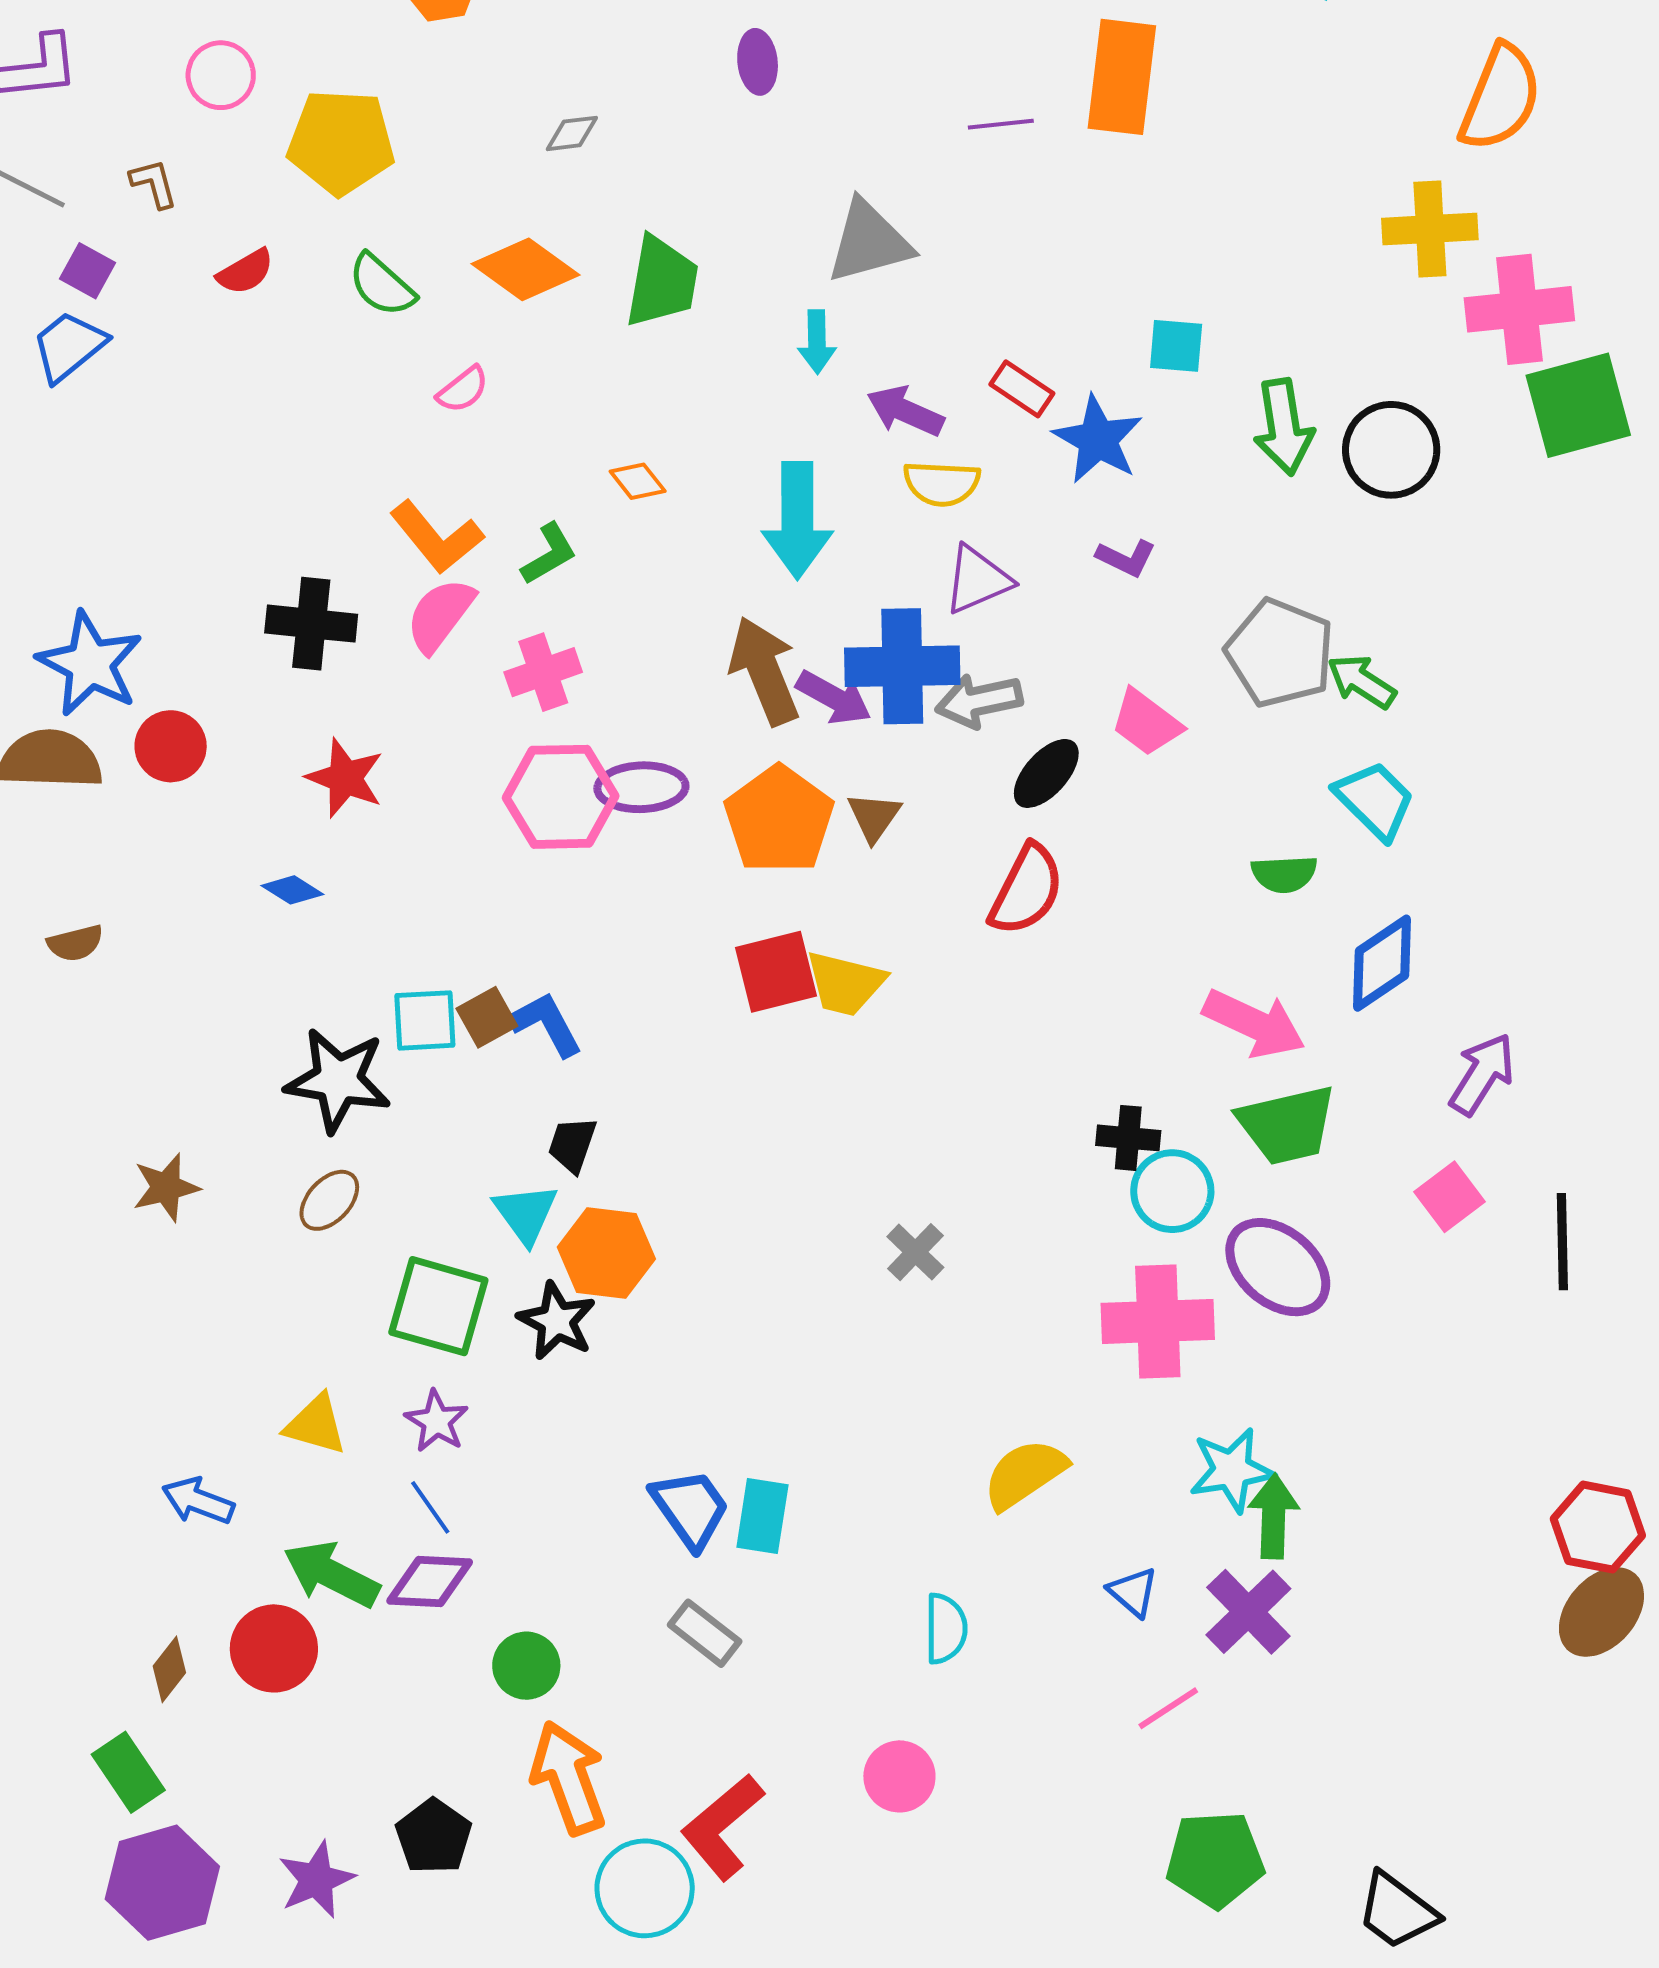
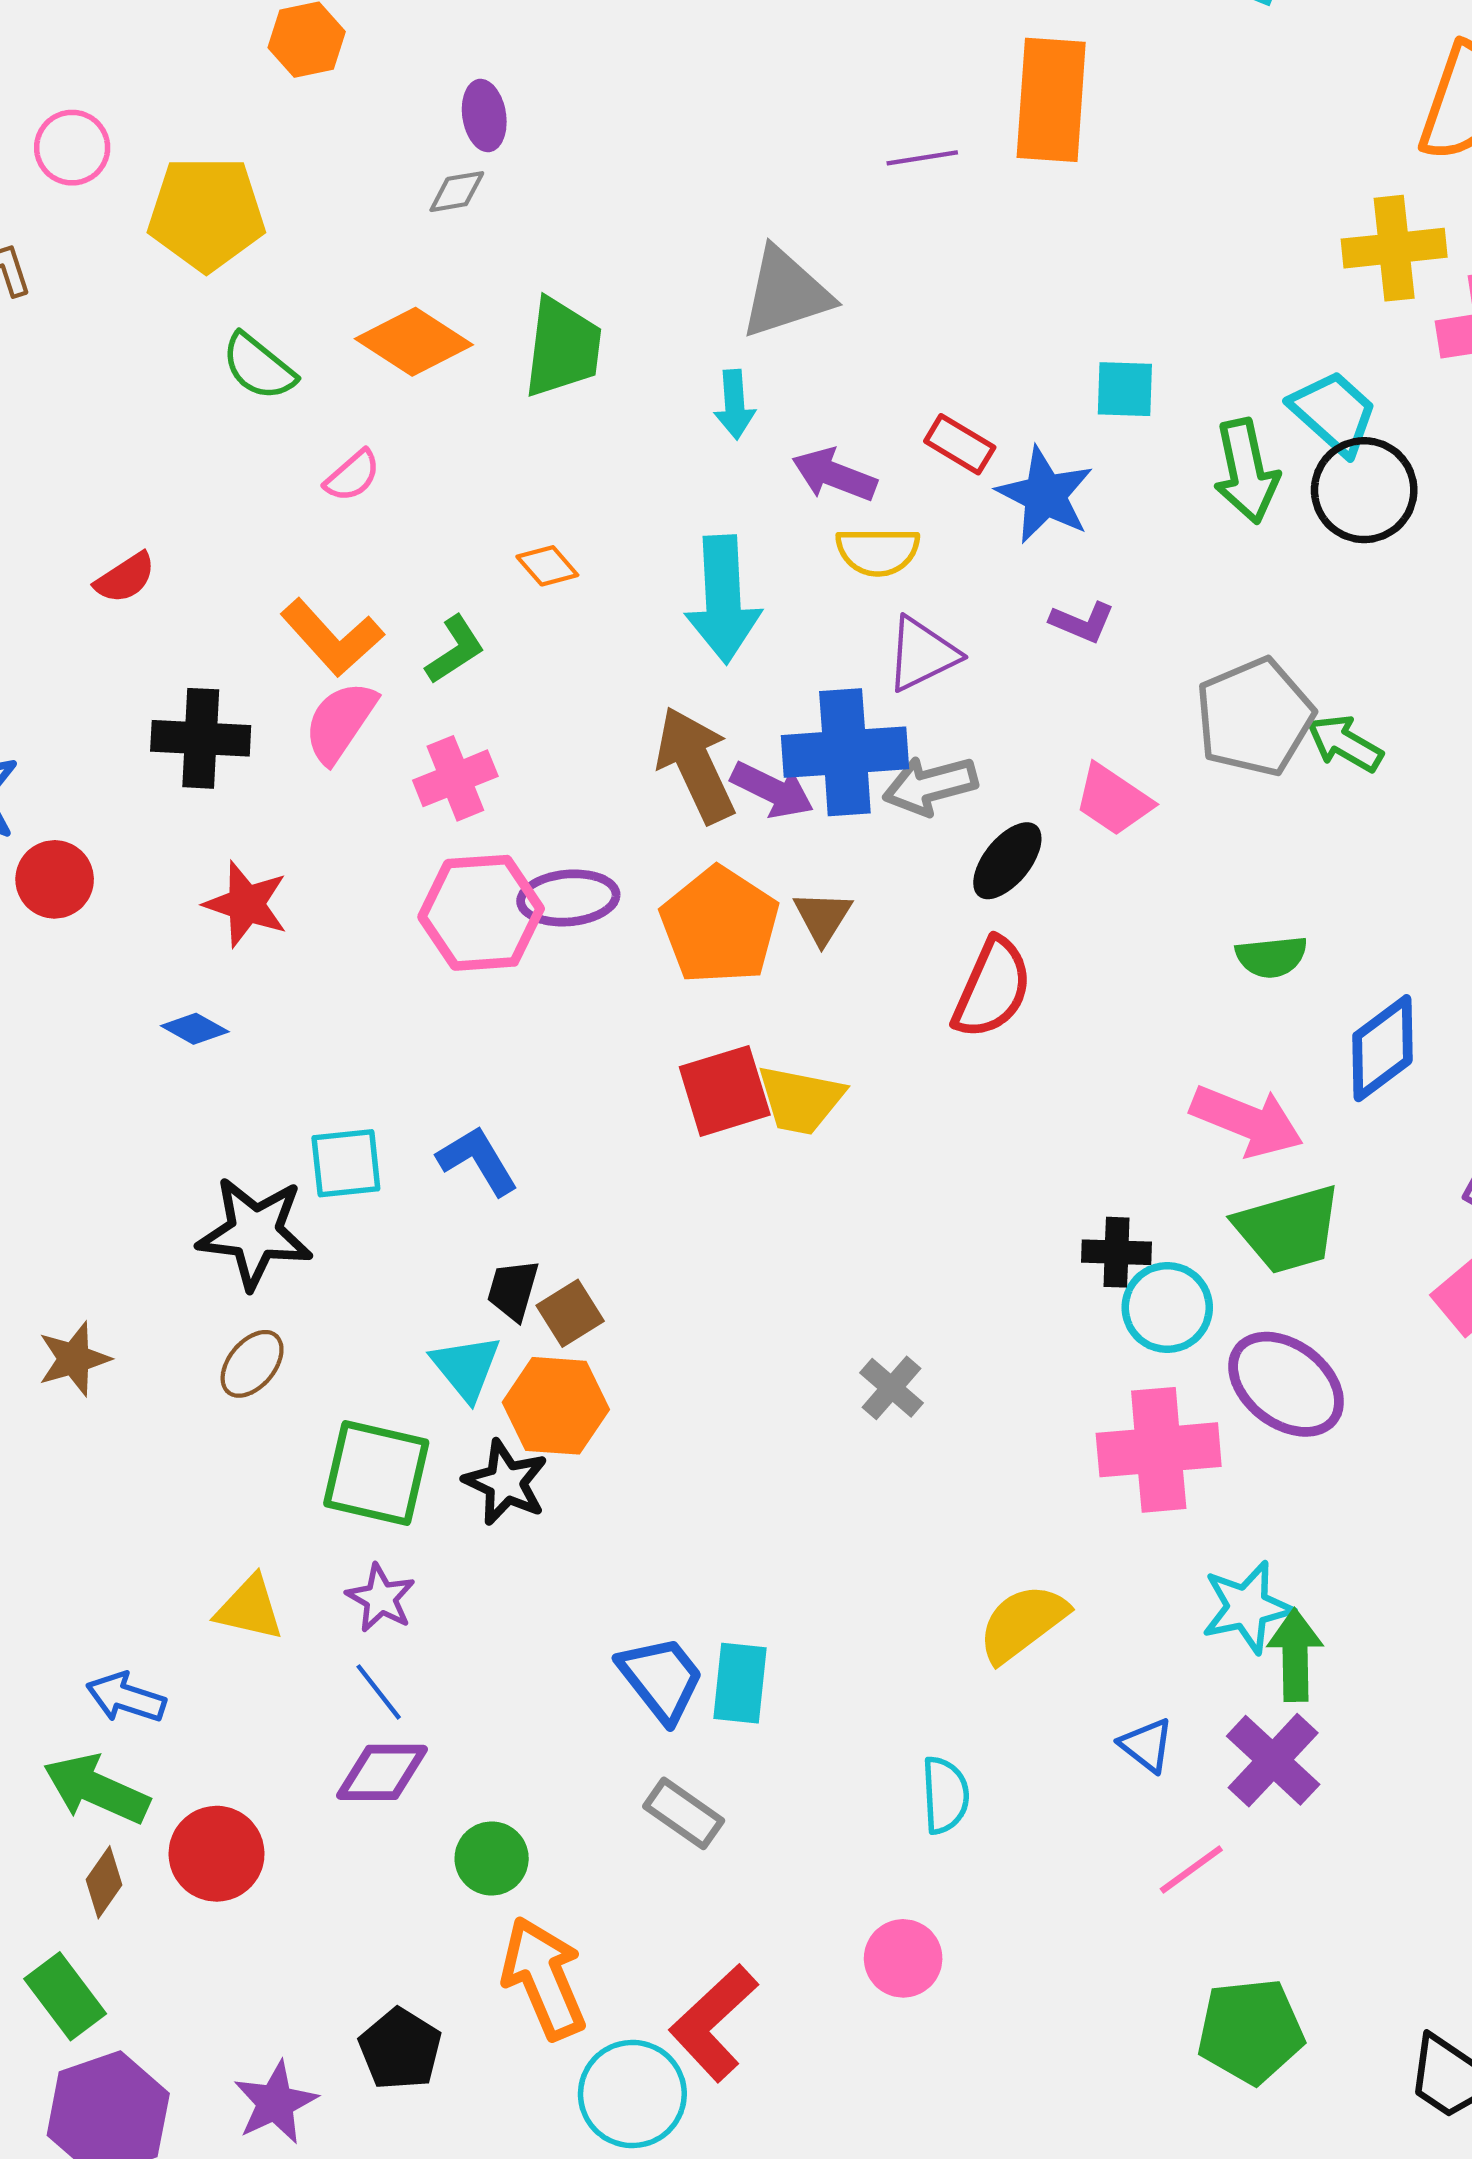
purple ellipse: (758, 62) -> (484, 116), moved
red semicircle: (245, 272) -> (125, 578), moved
gray pentagon: (1280, 653) -> (1255, 717), turned 30
cyan trapezoid: (1375, 800) -> (1334, 413), moved
brown square: (487, 1017) -> (570, 1313), moved
green arrow: (332, 1574) -> (96, 1789), moved

